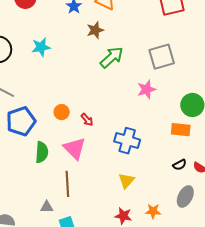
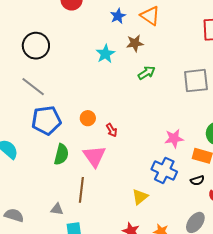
cyan star: (41, 47) -> (105, 54), moved, turned -30
green arrow: (112, 57) -> (147, 73), size x0.7
pink star: (146, 89) -> (174, 138), moved
blue cross: (127, 141) -> (164, 170), moved
black semicircle: (180, 165) -> (197, 180), moved

